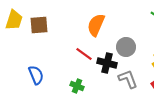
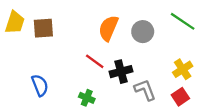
gray circle: (126, 47) -> (143, 32), moved
black cross: (107, 63) -> (121, 72), turned -30

